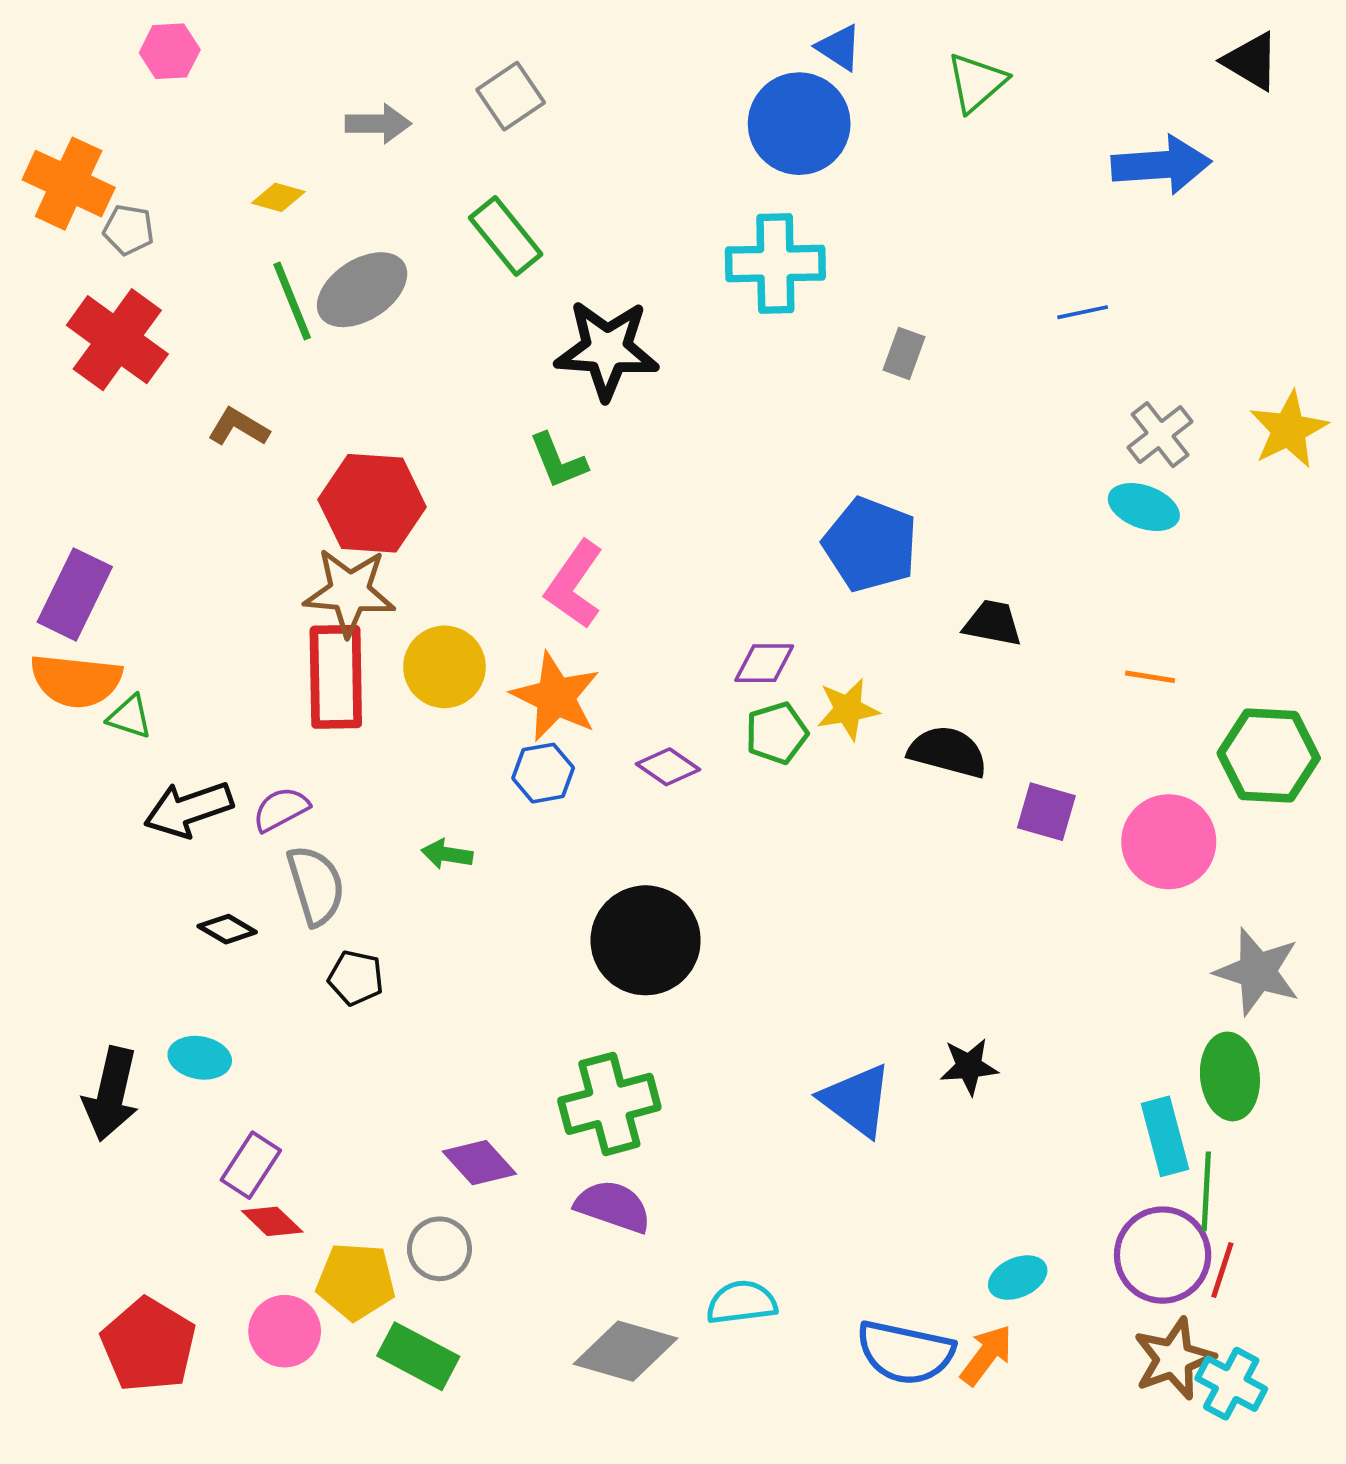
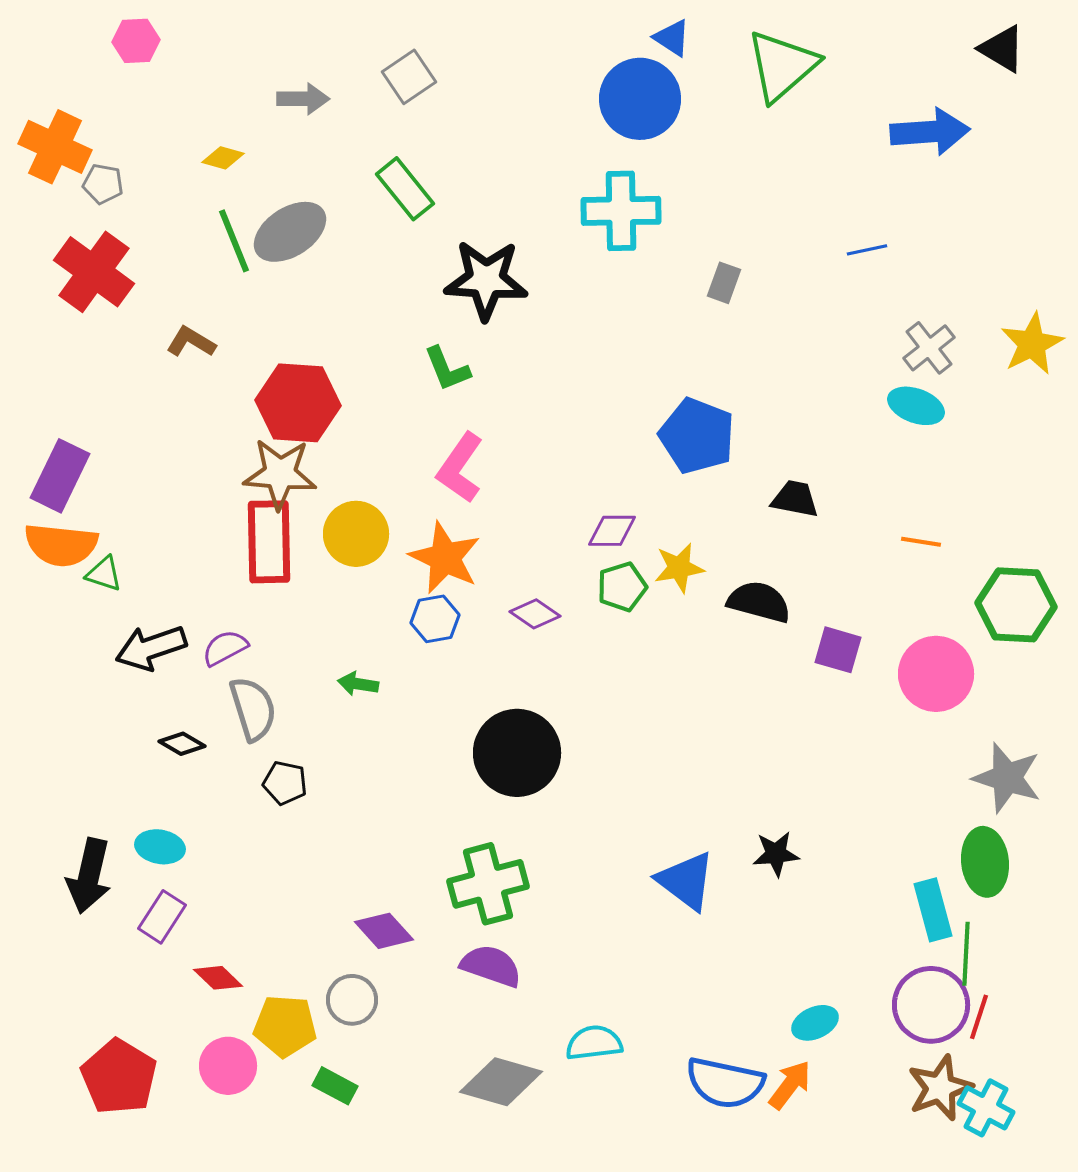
green triangle: (976, 82) -> (782, 66), size x1.5
purple rectangle: (251, 1165) -> (162, 917), moved
green rectangle: (418, 1356) -> (335, 1086), size x0.7

